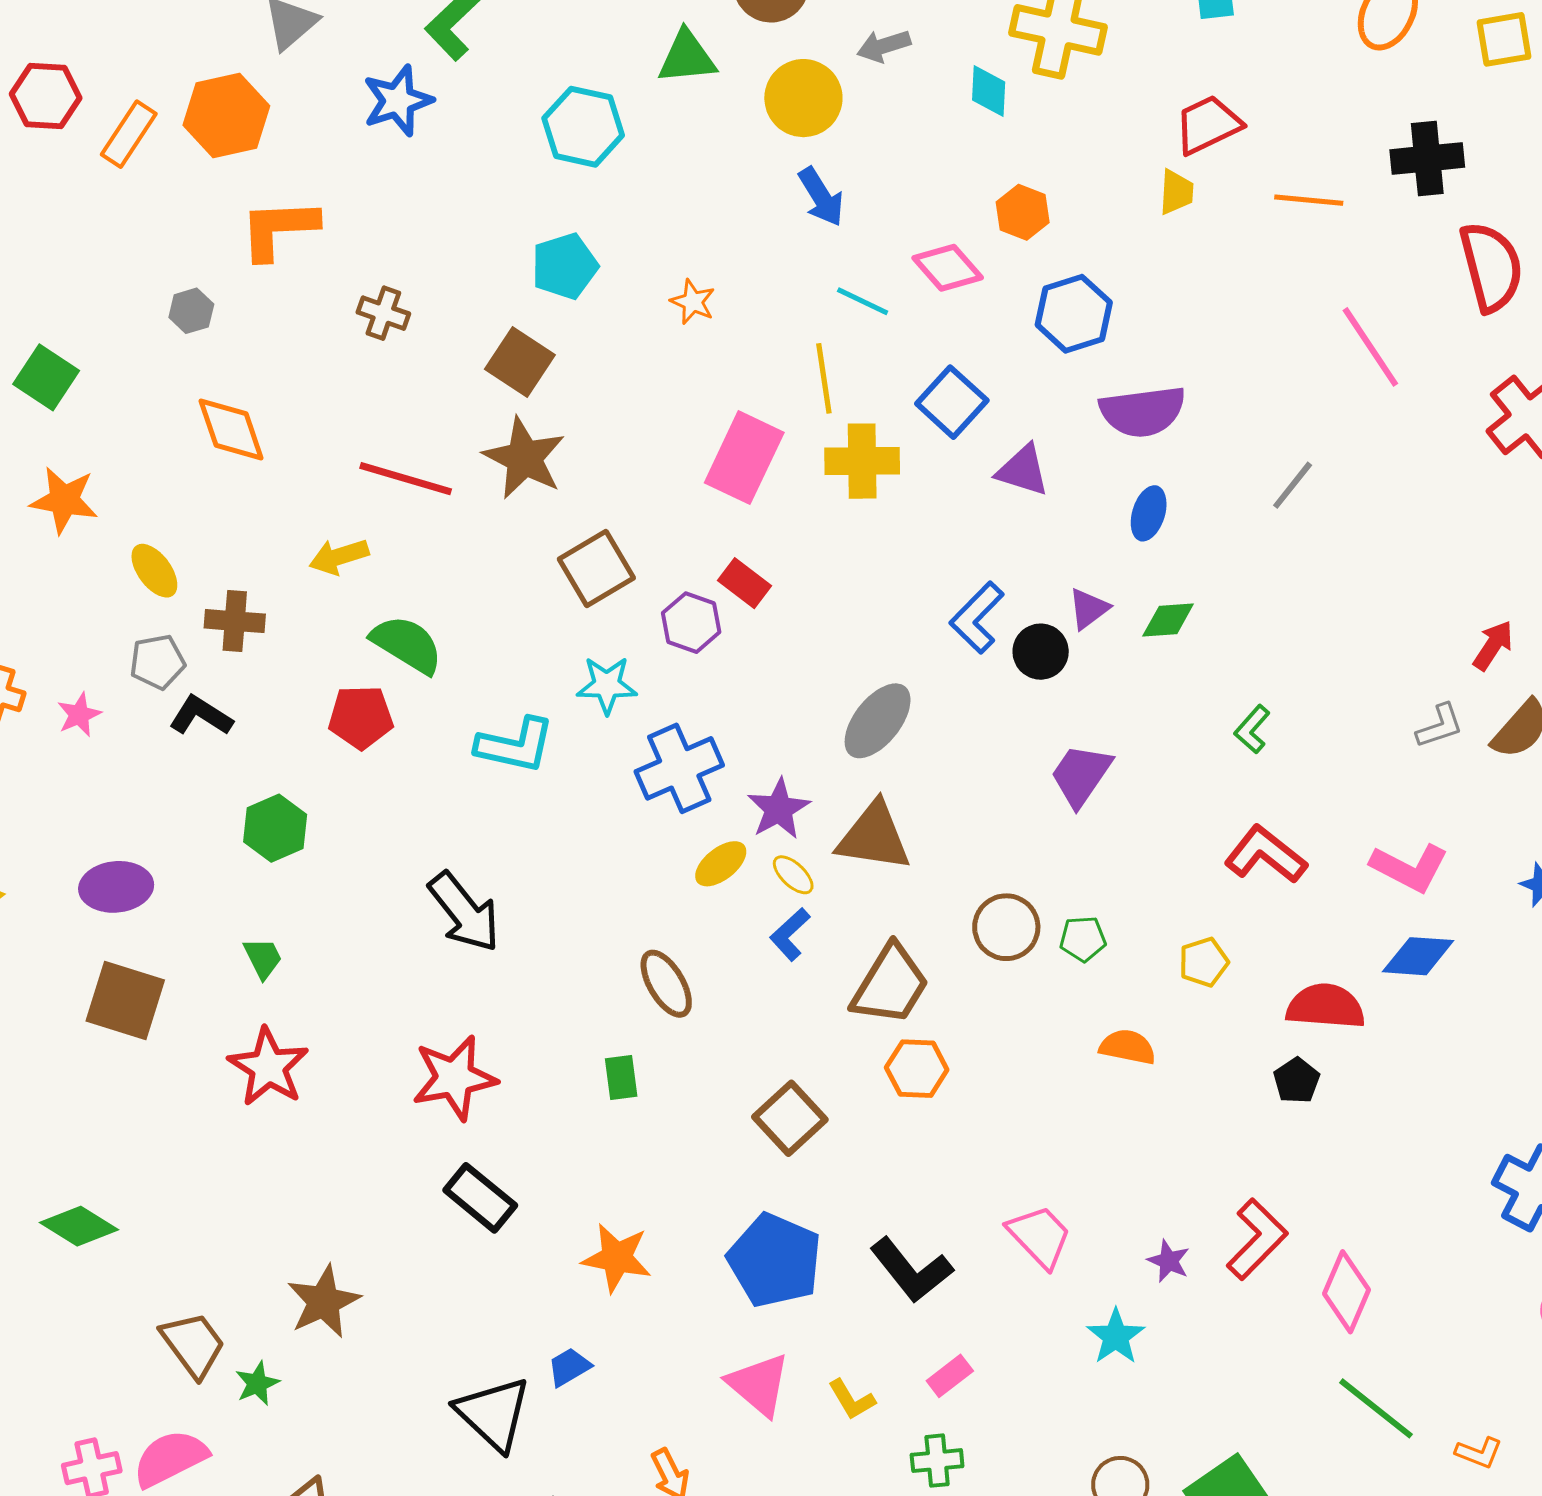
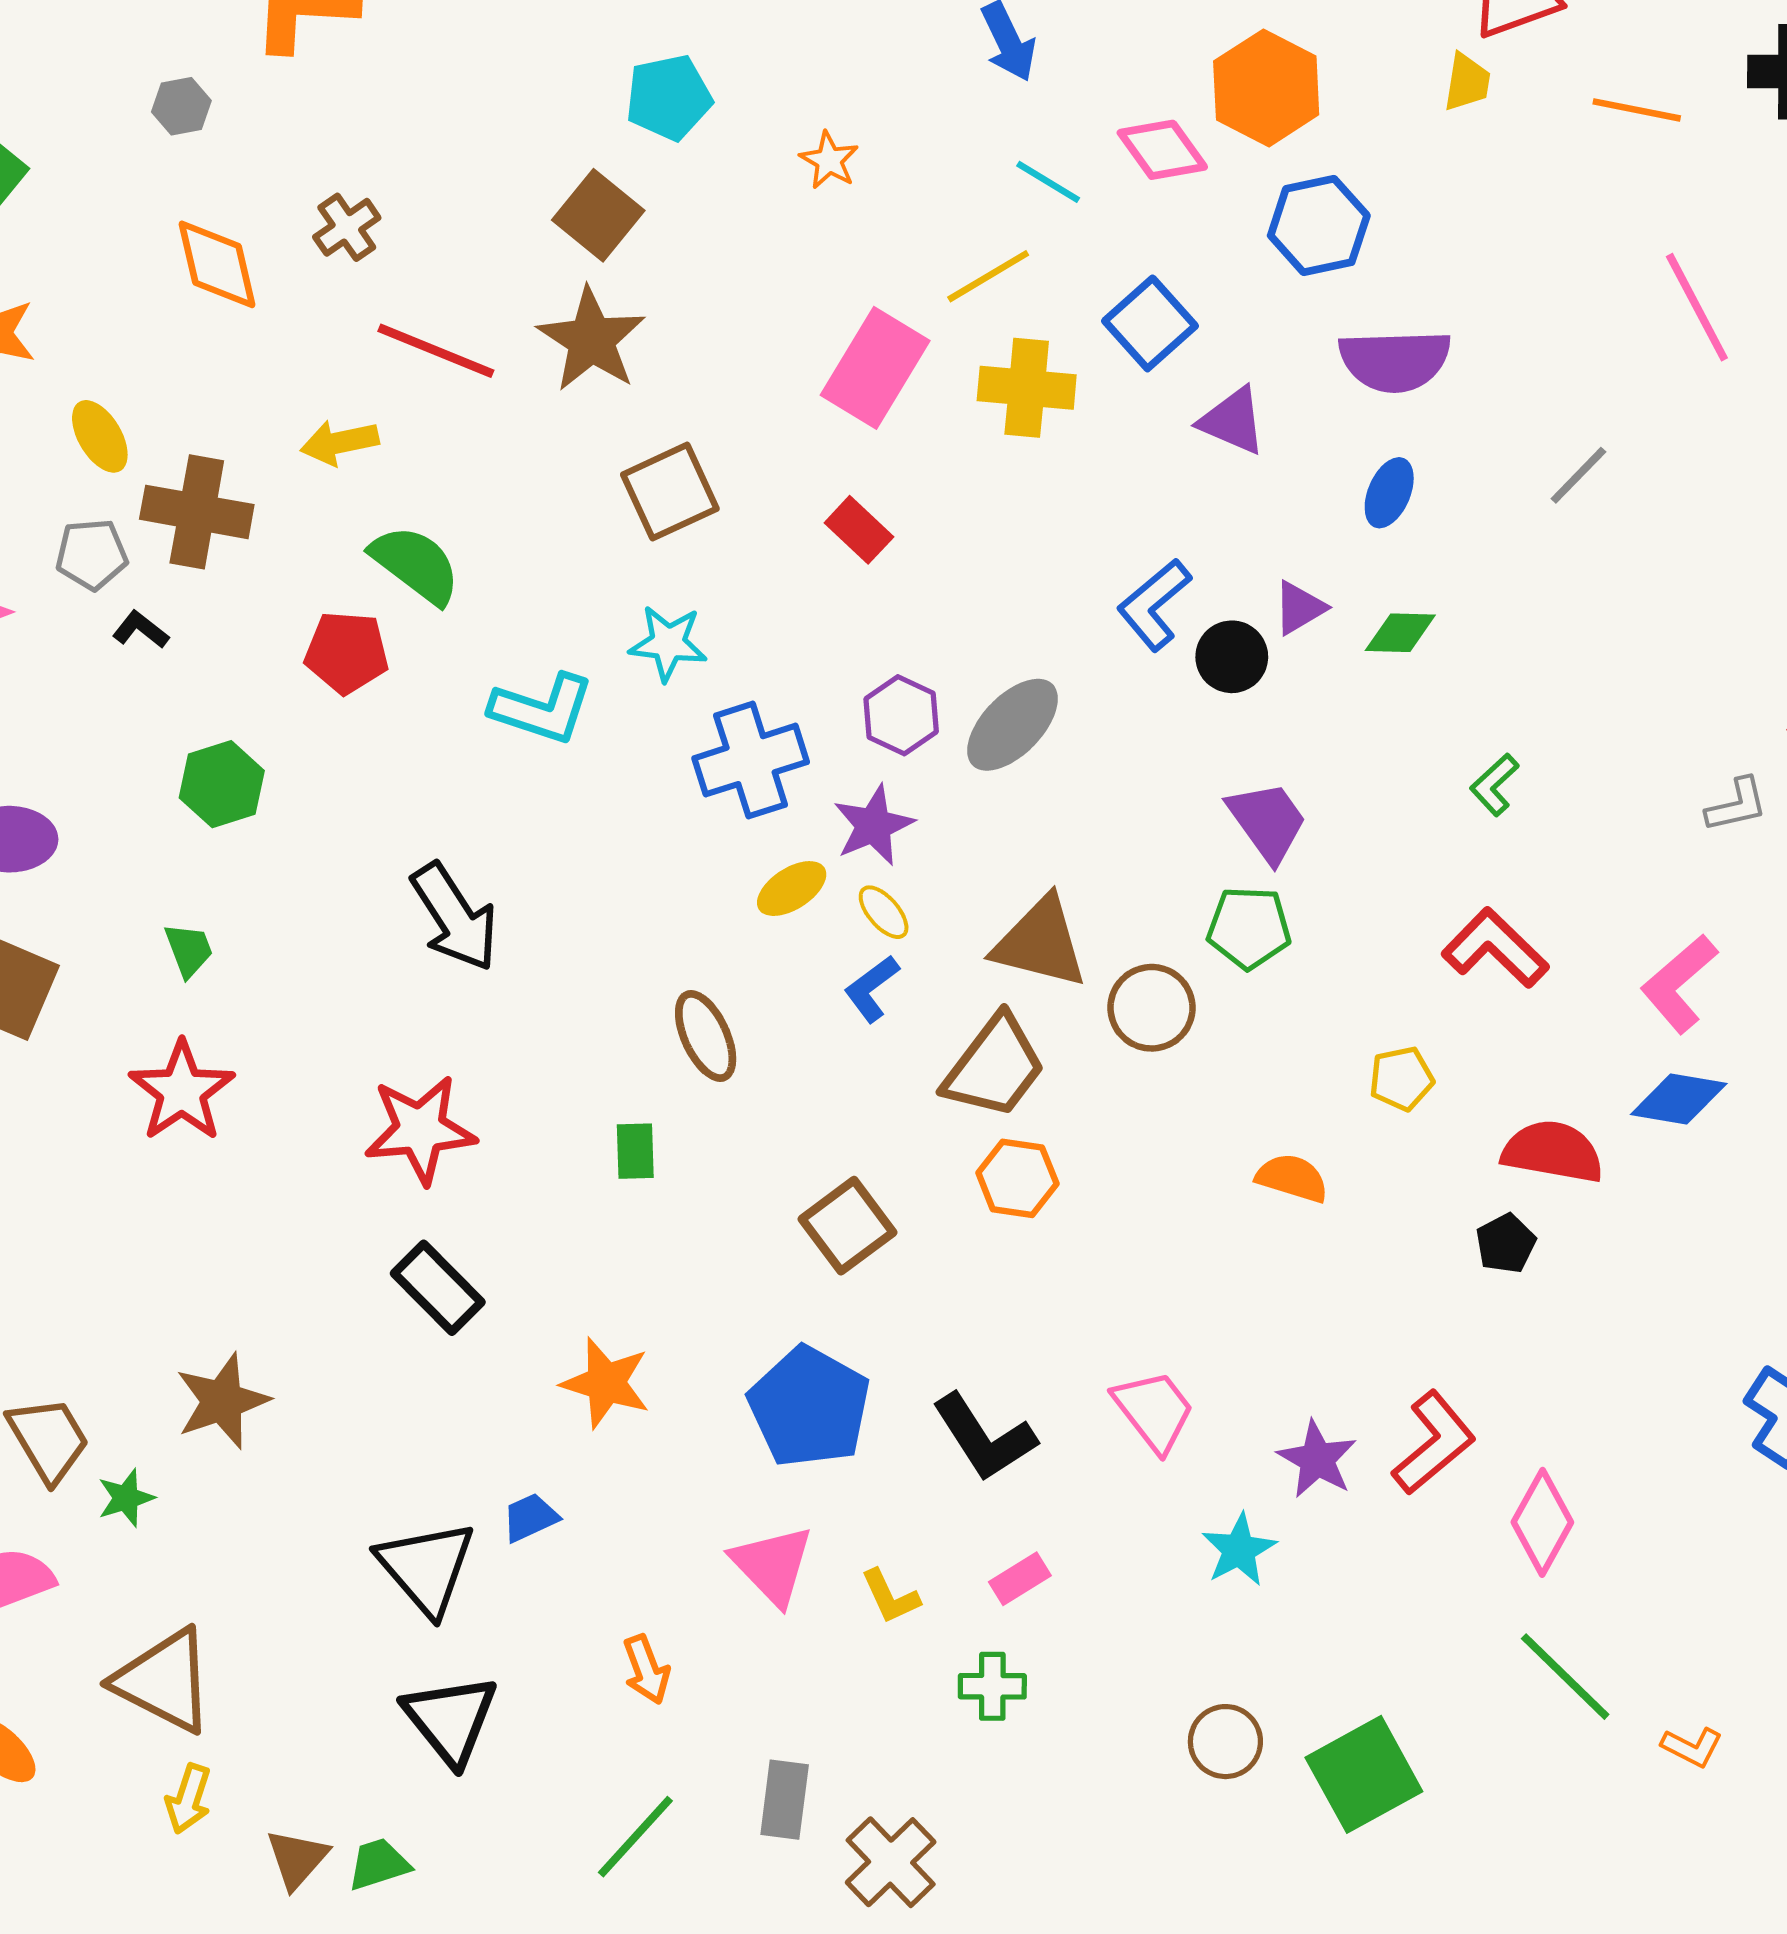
orange hexagon: (1023, 212) -> (1266, 88), size x1.6
brown cross: (383, 313) -> (347, 227), moved, turned 30
yellow line: (824, 378) -> (988, 276), turned 62
brown cross: (235, 621) -> (197, 512), size x1.4
purple hexagon: (691, 623) -> (901, 715), moved
black L-shape: (201, 716) -> (141, 630), size x0.7
purple trapezoid: (1081, 775) -> (1267, 822), turned 104
brown triangle: (874, 837) -> (1040, 943), moved
pink L-shape: (1409, 868) -> (1679, 984), turned 106
green pentagon: (1083, 939) -> (1249, 928), moved, size x1.4
purple star: (1169, 1261) -> (1317, 1459), size x1.4

